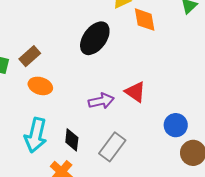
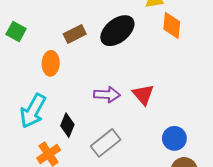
brown rectangle: (30, 56) -> (75, 34), moved
orange ellipse: (40, 86) -> (51, 63), turned 60

